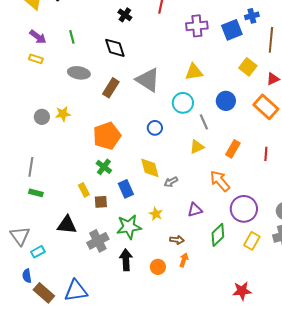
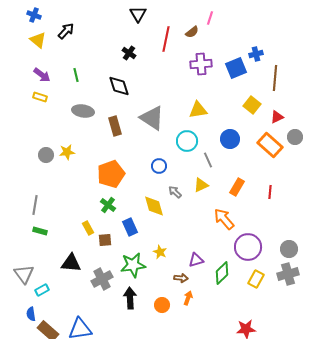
brown rectangle: (111, 88) -> (115, 126), turned -48
gray arrow: (171, 182) -> (175, 192), moved, turned 72
purple triangle: (195, 210) -> (196, 260), moved

